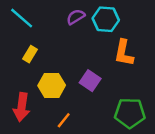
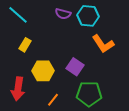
purple semicircle: (76, 17) -> (63, 14), turned -133
orange L-shape: (124, 53) -> (103, 44), turned -45
green pentagon: (130, 113) -> (89, 94), moved

